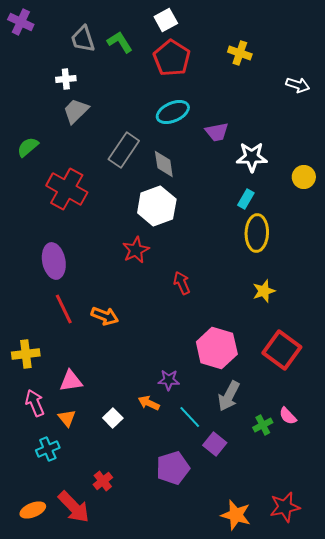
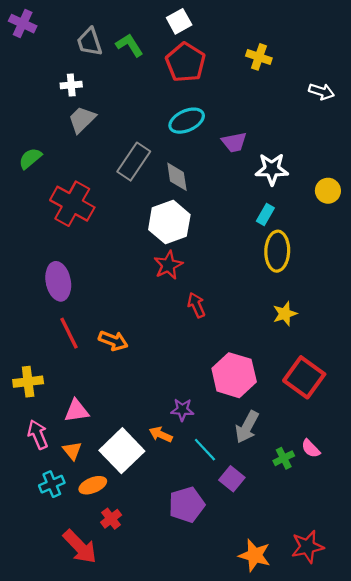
red star: (136, 250) -> (168, 265), moved
white square: (113, 418) -> (122, 451), size x2.0
orange ellipse: (33, 510) -> (93, 485), moved

